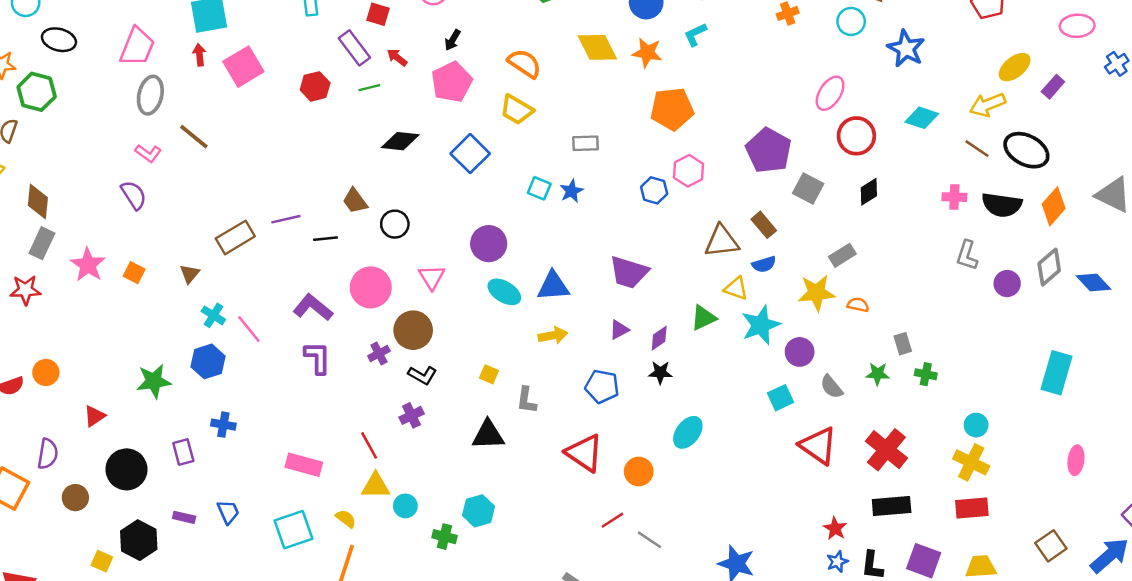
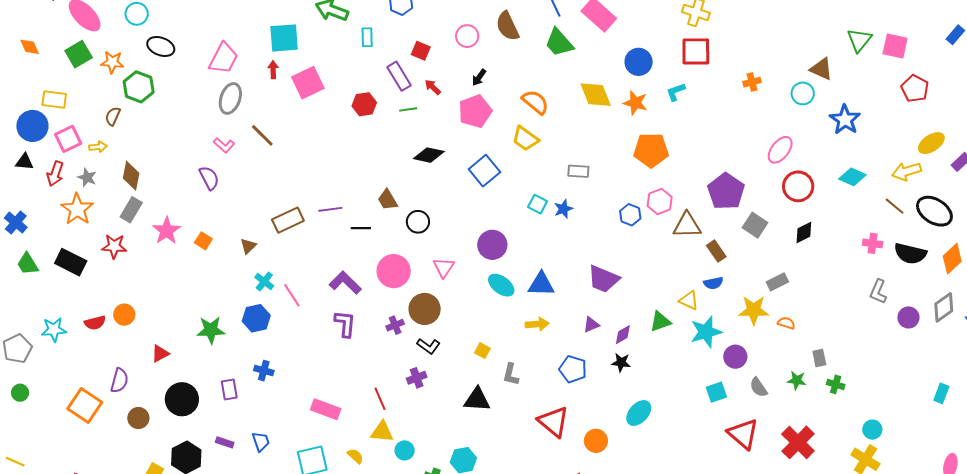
brown triangle: (722, 241) -> (687, 225), moved
cyan rectangle: (1056, 373) -> (941, 393), size x0.6

